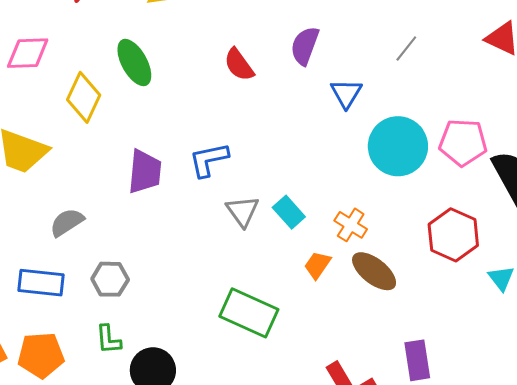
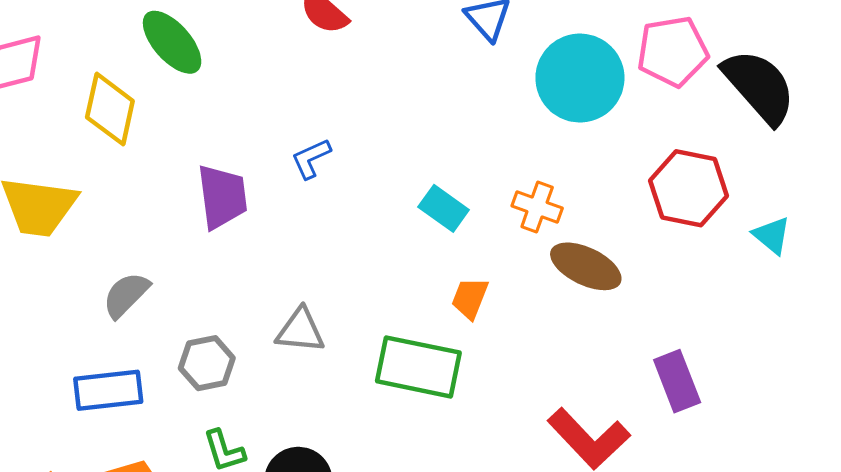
blue L-shape: (209, 160) -> (311, 158), size x0.7
gray triangle: (243, 211) -> (300, 331), moved, turned -36
orange trapezoid: (317, 265) -> (470, 298), moved

